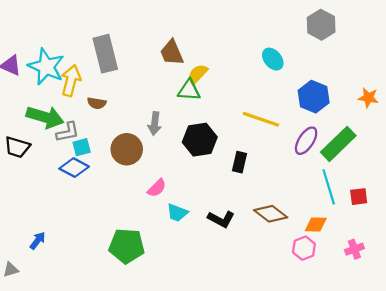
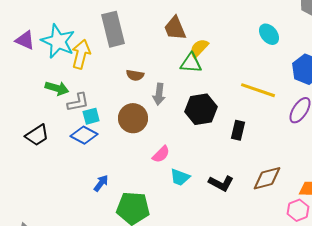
brown semicircle: (97, 103) -> (135, 75), moved
green arrow: (45, 117) -> (57, 88), size x0.7
black trapezoid: (17, 147) -> (37, 135), moved, turned -50
brown diamond: (271, 214) -> (267, 178), turned -52
blue arrow: (38, 241) -> (101, 183), moved

